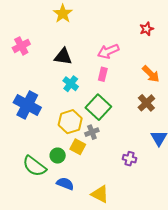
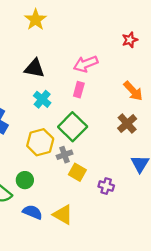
yellow square: (78, 147) -> (77, 172), moved
yellow triangle: (100, 194) -> (63, 215), moved

